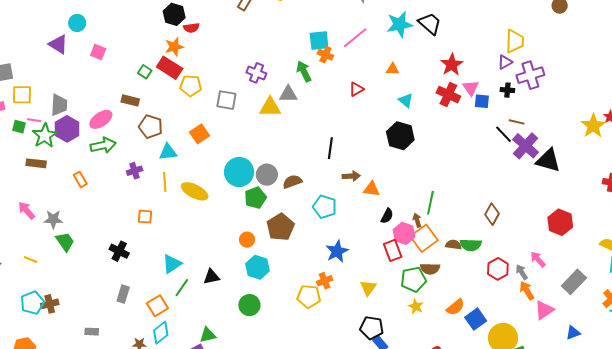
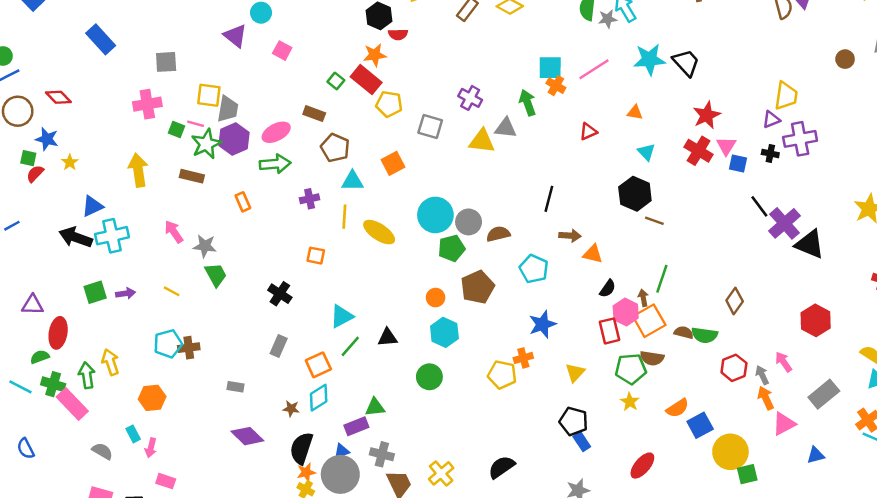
yellow square: (22, 95) -> (209, 95), moved
brown line: (517, 122) -> (654, 221), moved

